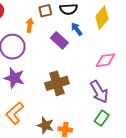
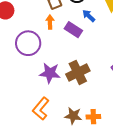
orange arrow: (30, 25) -> (50, 22), moved
purple star: (14, 78) -> (50, 73), moved

